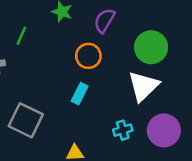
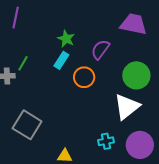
green line: (21, 36) -> (23, 63), moved
cyan rectangle: (80, 94) -> (61, 60), moved

